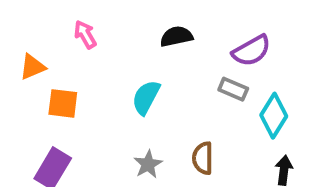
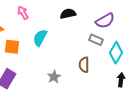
cyan semicircle: (146, 97) -> (40, 38), moved
brown semicircle: (203, 158) -> (84, 65), moved

